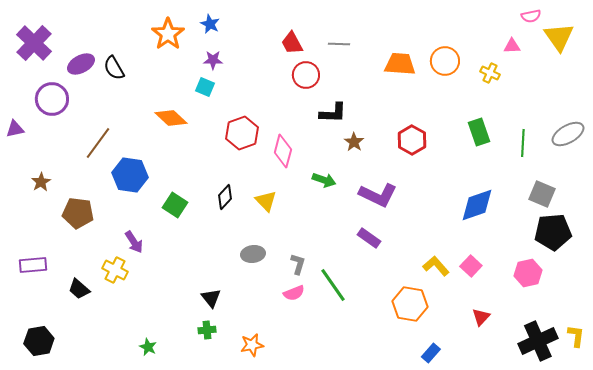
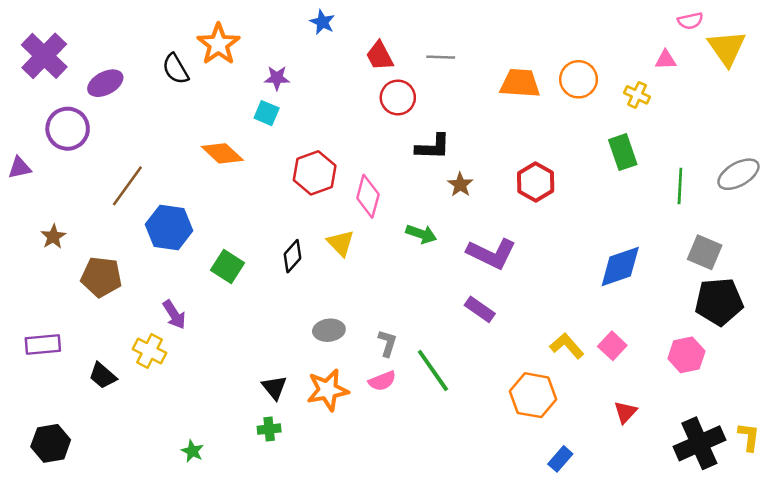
blue star: (210, 24) -> (322, 22), moved
black semicircle: (114, 68) -> (176, 69), moved
green rectangle: (479, 132) -> (623, 152), moved
yellow triangle: (266, 201) -> (341, 243), moved
orange star: (252, 345) -> (328, 390), moved, size x1.4

